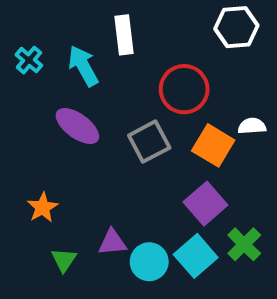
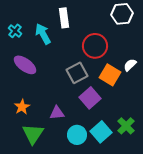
purple ellipse: (77, 126) -> (25, 65), moved
white semicircle: (252, 126) -> (130, 65), turned -40
purple square: (205, 204) -> (90, 98), moved
purple triangle: (112, 242) -> (57, 113), moved
green triangle: (64, 260) -> (33, 134), size x1.6

